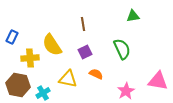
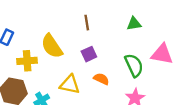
green triangle: (133, 16) -> (134, 24), moved
green semicircle: (122, 49) -> (134, 65), moved
pink triangle: (158, 81) -> (162, 54), moved

